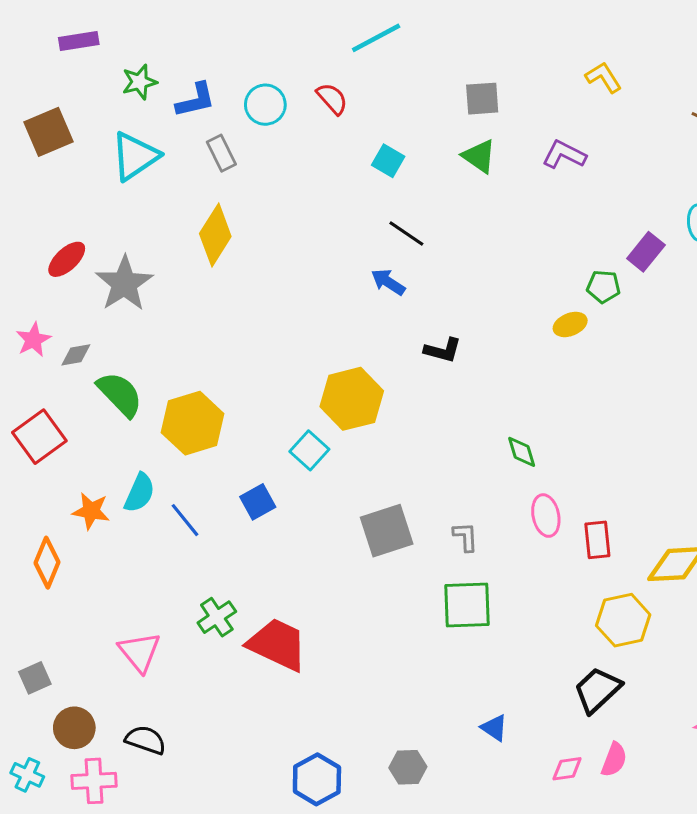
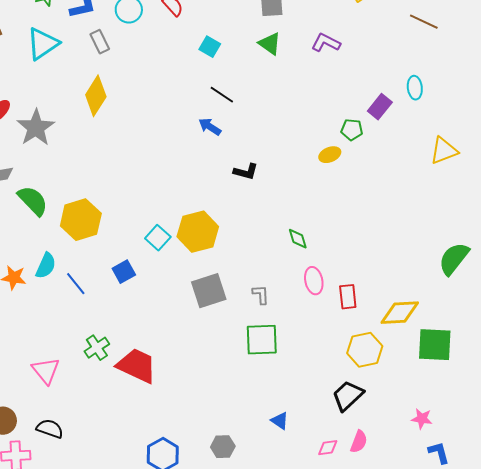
yellow hexagon: (352, 399) -> (198, 232), moved

